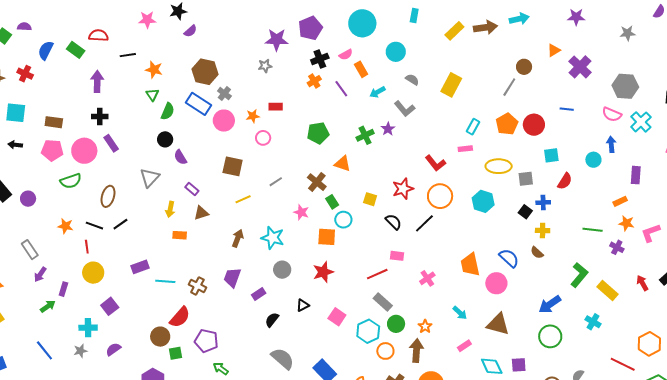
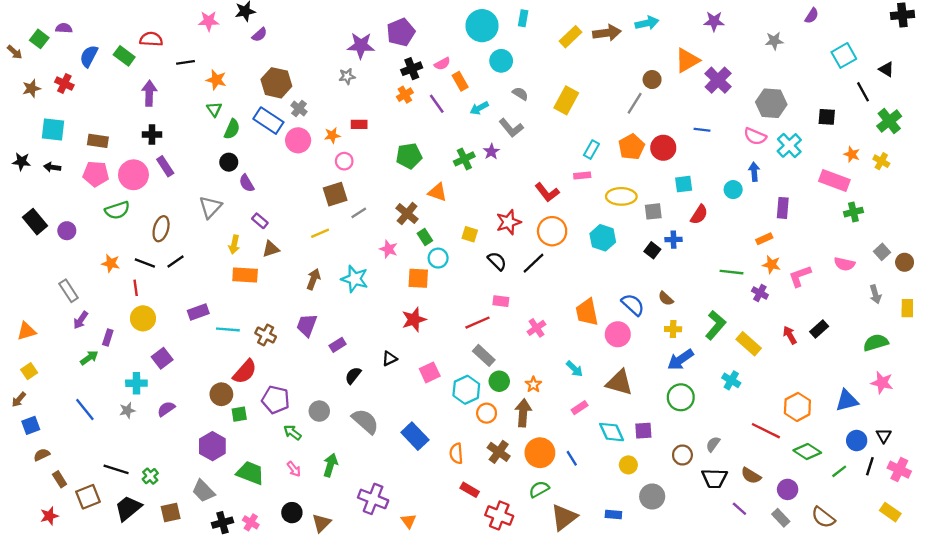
cyan circle: (362, 23) -> (482, 26), moved
orange triangle: (554, 50) -> (687, 60), size x1.6
brown square: (233, 166) -> (335, 194), moved, turned -30
yellow cross: (543, 231) -> (673, 329), moved
orange rectangle: (180, 235) -> (245, 275), size x1.5
gray circle: (282, 270) -> (319, 411), moved
pink square: (337, 317) -> (430, 372), turned 30

